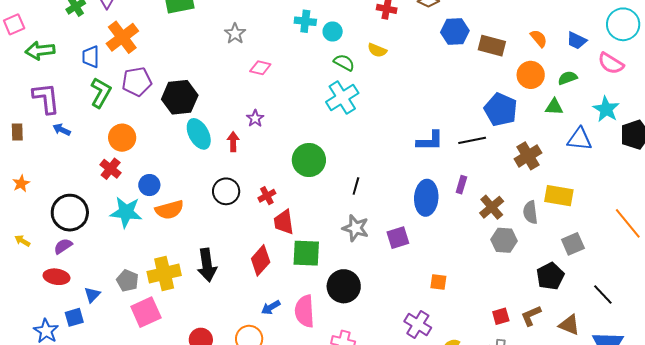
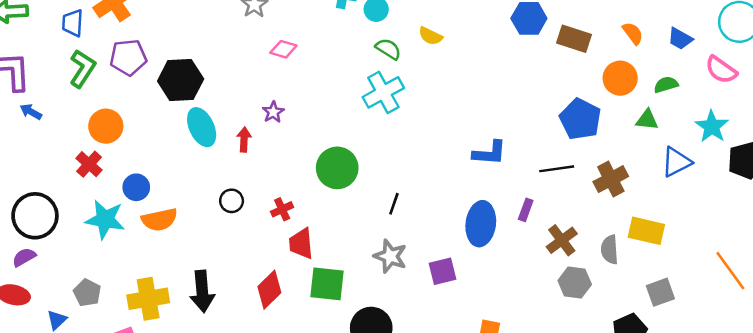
blue triangle: (580, 139) -> (676, 162), turned -36
black line: (472, 140) -> (557, 169), moved
black circle: (226, 191) -> (232, 201), size x0.7
gray pentagon: (127, 281) -> (87, 293), moved

